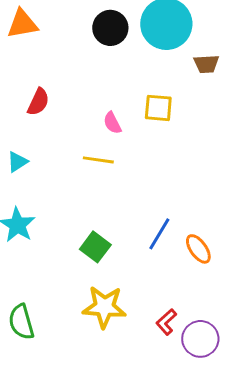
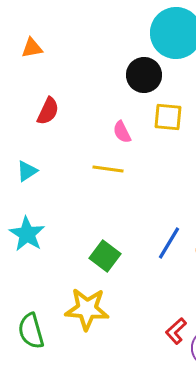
orange triangle: (22, 24) -> (32, 48), moved, size x0.7
black circle: (110, 28) -> (144, 75), moved
yellow star: (104, 307) -> (87, 309), moved

